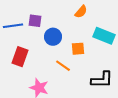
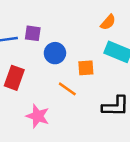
orange semicircle: (81, 12) -> (108, 22), moved

